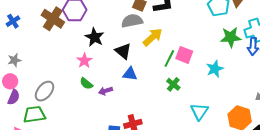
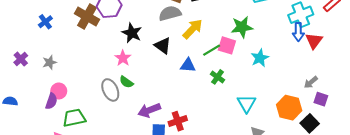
green star: (231, 37) -> (242, 27), moved
green line: (169, 58) -> (212, 50), turned 36
blue triangle: (130, 74) -> (188, 65), moved
pink circle: (10, 81) -> (59, 91), moved
gray ellipse: (45, 91) -> (110, 90), moved, turned -60
purple arrow: (106, 91) -> (149, 110), moved, size x1.5

